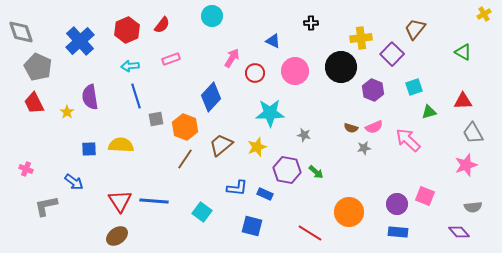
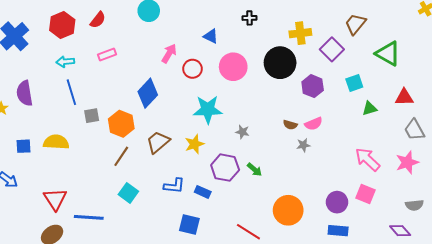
green triangle: (463, 52) -> (388, 54), moved, size x1.5
pink arrow: (408, 140) -> (368, 159), moved
blue line: (154, 201) -> (89, 217), moved
cyan square: (202, 212) -> (128, 193), moved

